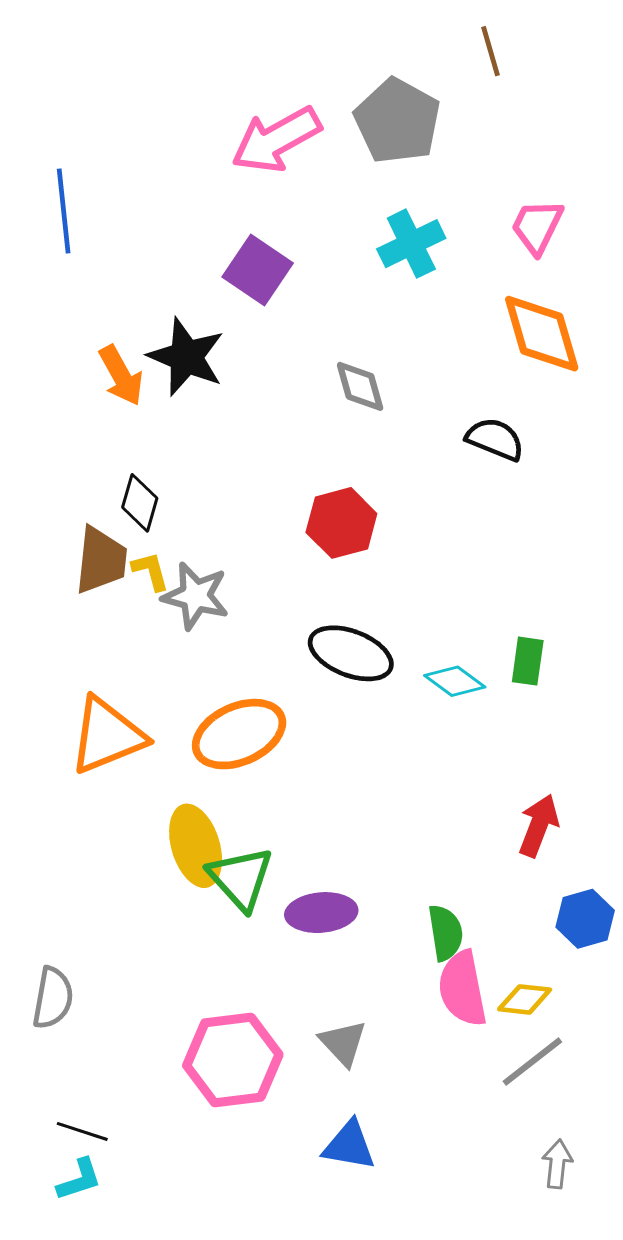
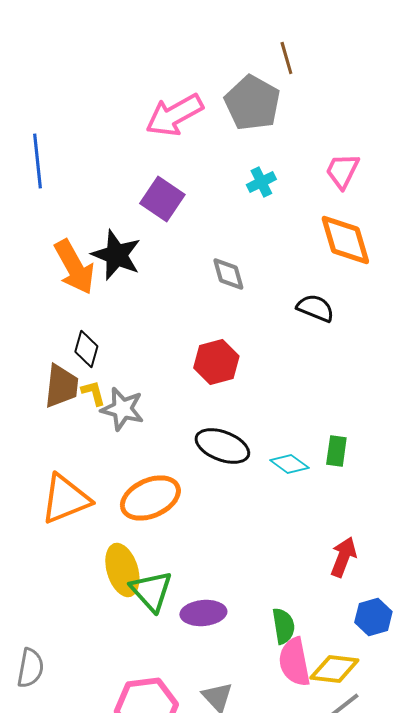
brown line: (490, 51) -> (286, 58), moved
cyan cross: (411, 244) -> (261, 182), size x0.7
orange arrow: (121, 376) -> (74, 267), size x1.4
yellow diamond: (525, 999) -> (334, 669), size x1.4

